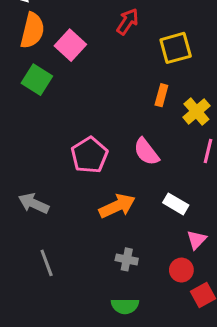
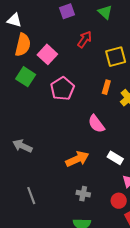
pink pentagon: (89, 155) -> (62, 89), moved
gray arrow: (34, 203) -> (22, 146), moved

